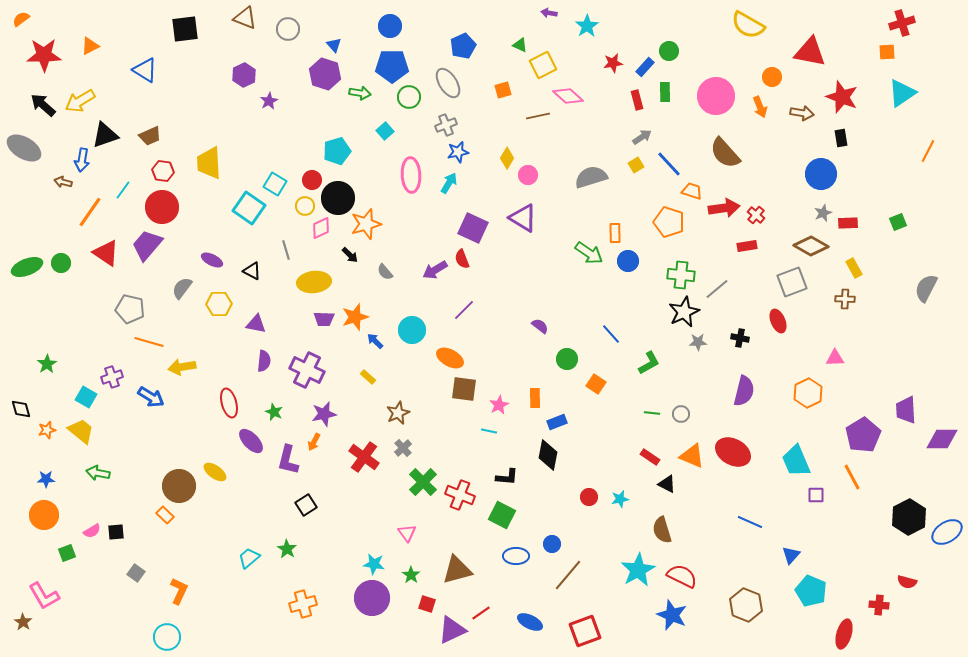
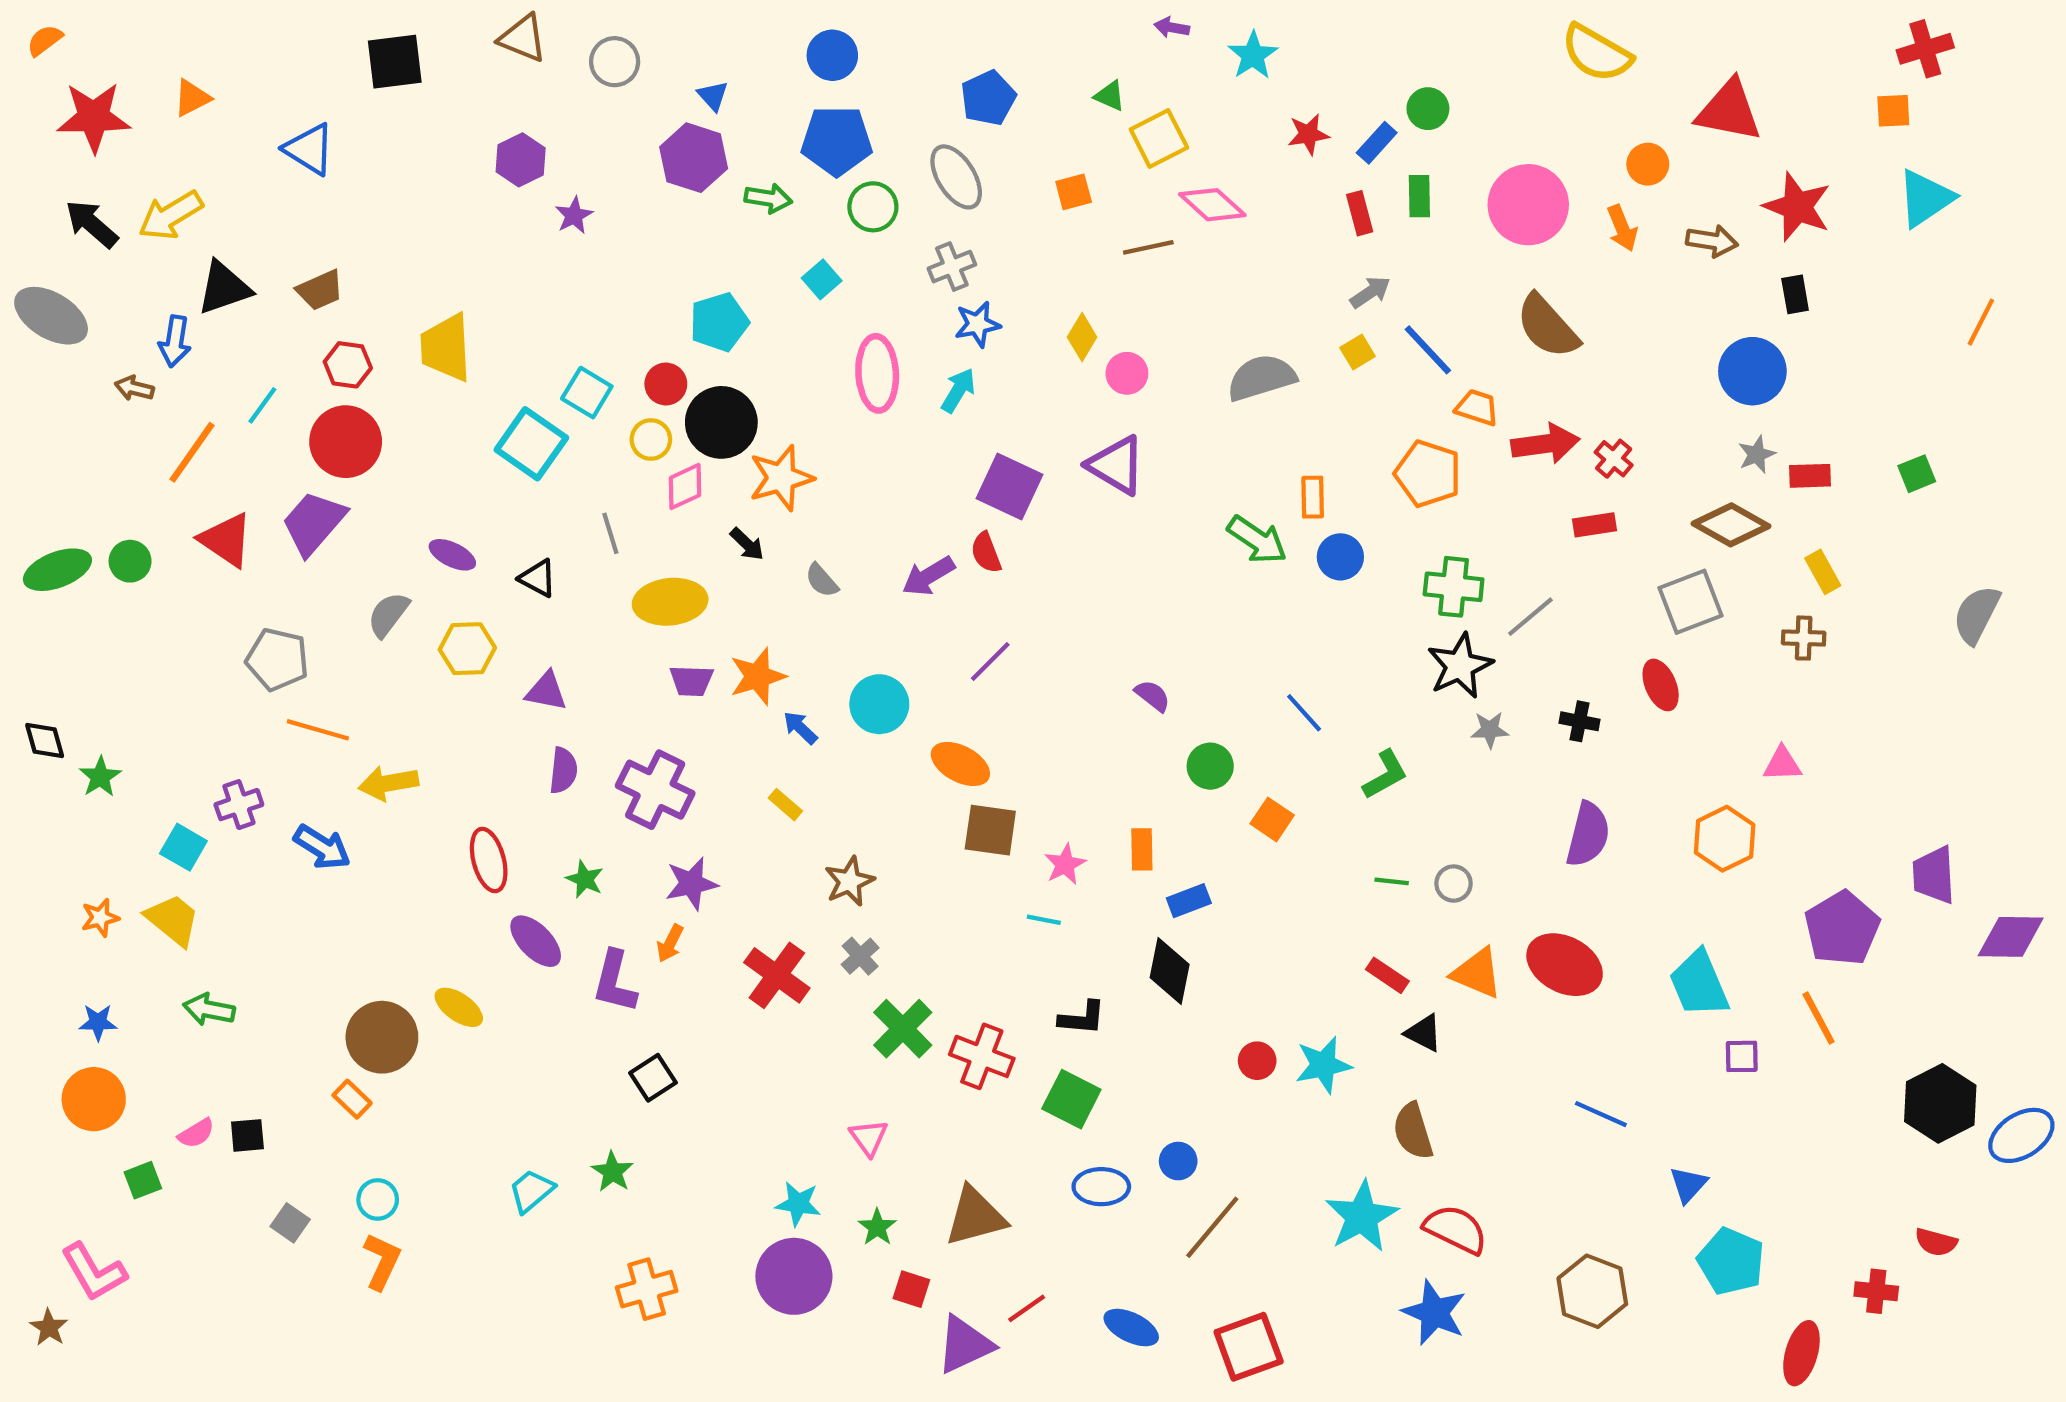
black diamond: (21, 409) -> (45, 740), moved
cyan star: (620, 499) -> (1323, 1065), size x1.5
cyan circle: (167, 637) -> (378, 1199), moved, size x0.7

